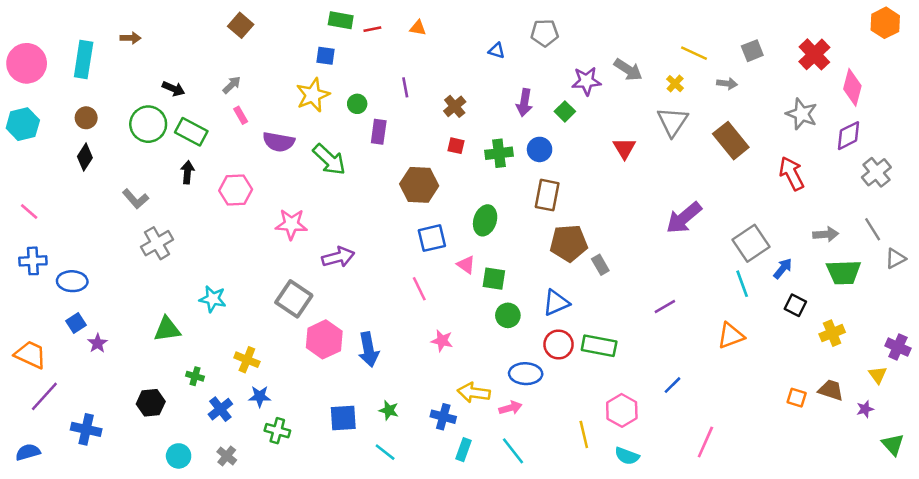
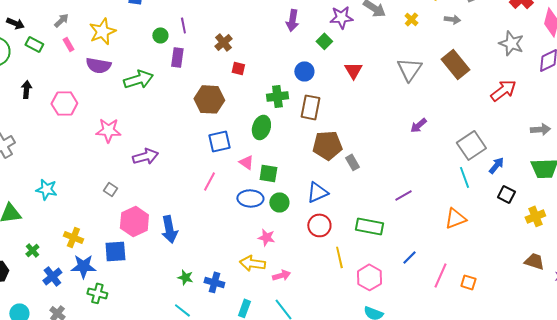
purple line: (405, 87) -> (183, 25), moved
yellow star: (313, 95) -> (102, 31), moved
purple arrow: (524, 103) -> (292, 20), moved
brown cross: (455, 106) -> (223, 42), moved
gray triangle: (673, 122) -> (409, 69), moved
green rectangle: (191, 132) -> (34, 44), moved, size x0.7
red triangle: (624, 148) -> (353, 70), moved
green cross: (499, 153) -> (277, 96), moved
green arrow: (329, 160) -> (138, 79), turned -60
red arrow: (792, 174) -> (503, 90), turned 80
purple arrow: (684, 218) -> (418, 125), size x0.6
gray arrow: (826, 234) -> (540, 129), moved
pink line: (419, 289) -> (209, 181), turned 54
gray square: (294, 299) -> (110, 189), size x0.5
pink star: (442, 341) -> (266, 237), moved
green rectangle: (599, 346) -> (369, 226), moved
blue ellipse: (526, 374) -> (250, 198), moved
green cross: (195, 376) -> (32, 250), turned 32
blue star: (260, 396) -> (83, 266), size x1.4
orange square: (797, 398) -> (468, 282), moved
blue cross: (443, 417) -> (214, 282), moved
blue square: (343, 418) -> (115, 251), moved
yellow line: (584, 434) -> (339, 257), moved
pink line: (705, 442) -> (440, 275), moved

